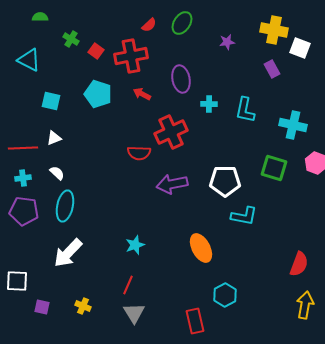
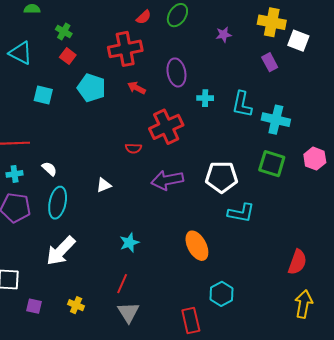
red square: (96, 51) -> (68, 56), moved
cyan cross: (293, 125) -> (276, 120), moved
white triangle: (54, 138) -> (104, 185), moved
red semicircle: (139, 153) -> (133, 148), size x0.7

